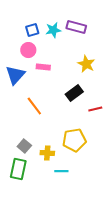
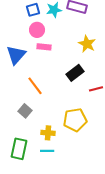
pink circle: (28, 50) -> (37, 30), moved
gray square: (24, 146) -> (25, 111), moved
cyan line: (61, 171) -> (47, 151), moved

